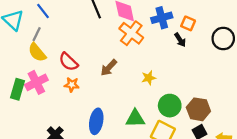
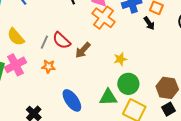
gray line: (37, 34) -> (44, 42), moved
red semicircle: (68, 62) -> (62, 40), moved
green circle: (170, 106) -> (128, 84), moved
blue ellipse: (96, 121) -> (72, 100), turned -45

